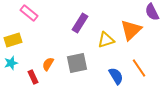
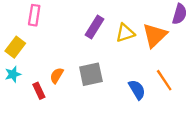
purple semicircle: (152, 12) -> (180, 14), turned -138
pink rectangle: (29, 13) -> (34, 15), turned 60
yellow rectangle: (13, 40) -> (15, 47), turned -36
yellow triangle: (106, 40) -> (125, 33), moved

